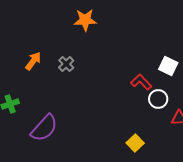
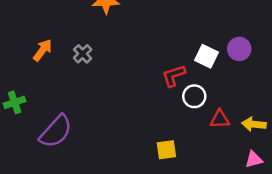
red L-shape: (141, 82) -> (174, 76), turned -65
yellow square: (135, 143) -> (166, 150), turned 36

